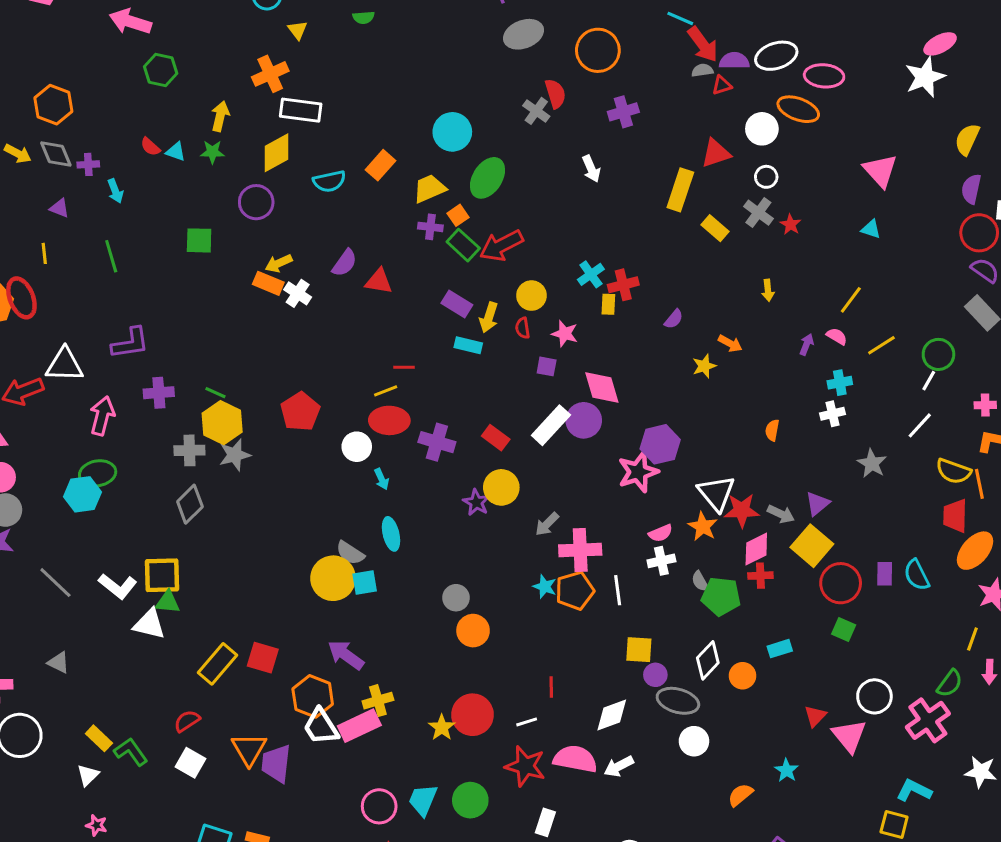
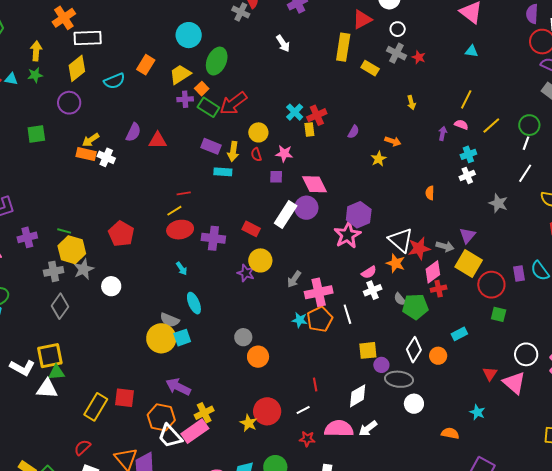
white circle: (357, 447) -> (111, 286), moved
red star: (525, 766) -> (307, 439), size x0.6
orange semicircle: (740, 795) -> (450, 433), turned 60

